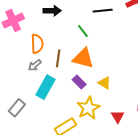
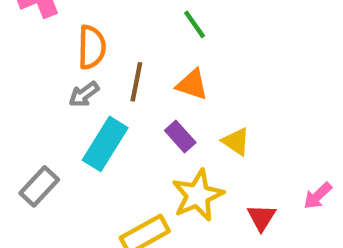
orange triangle: (83, 58) -> (192, 85), size x0.7

